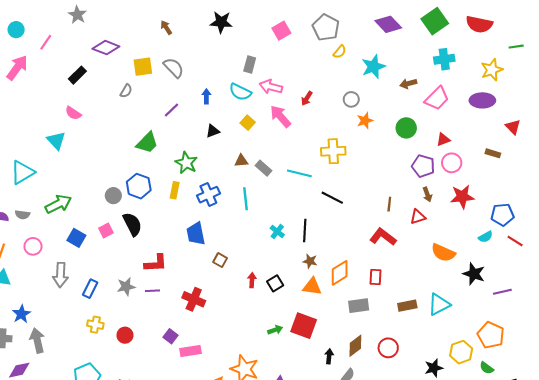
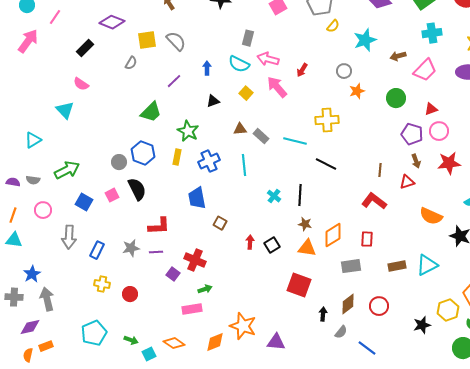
cyan triangle: (22, 172) -> (33, 140), size x0.7
green arrow: (275, 330) -> (205, 289), moved
purple square: (170, 336) -> (173, 274), moved

